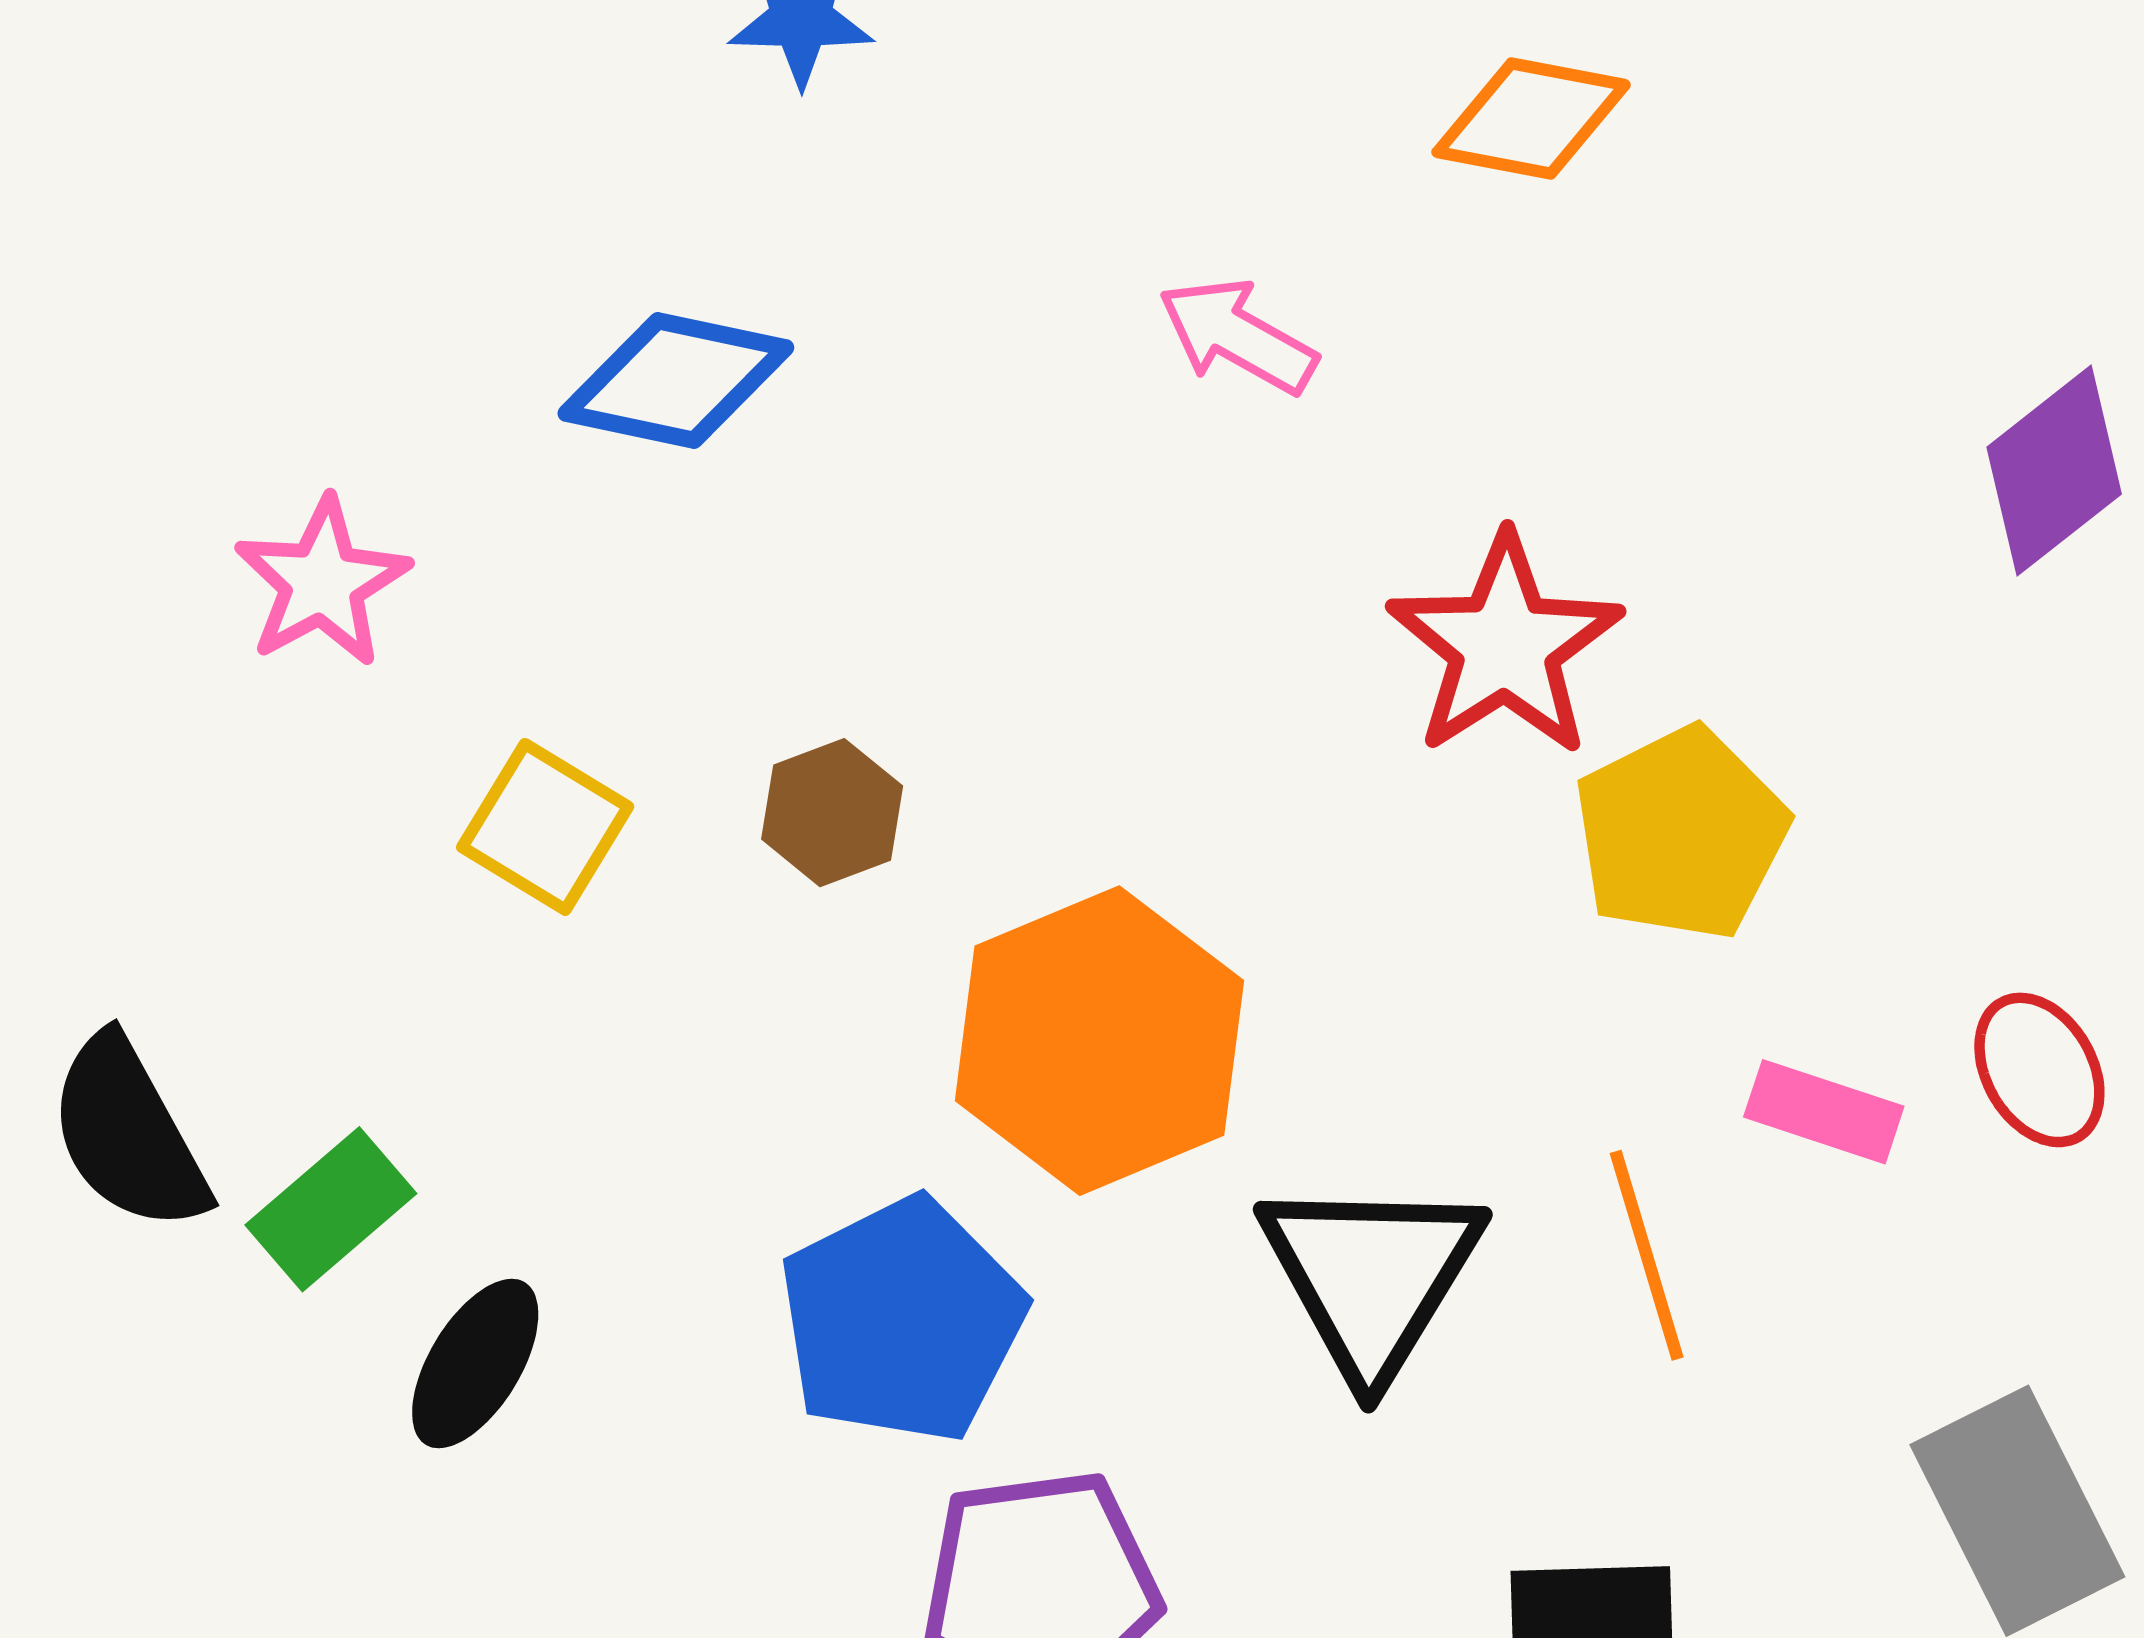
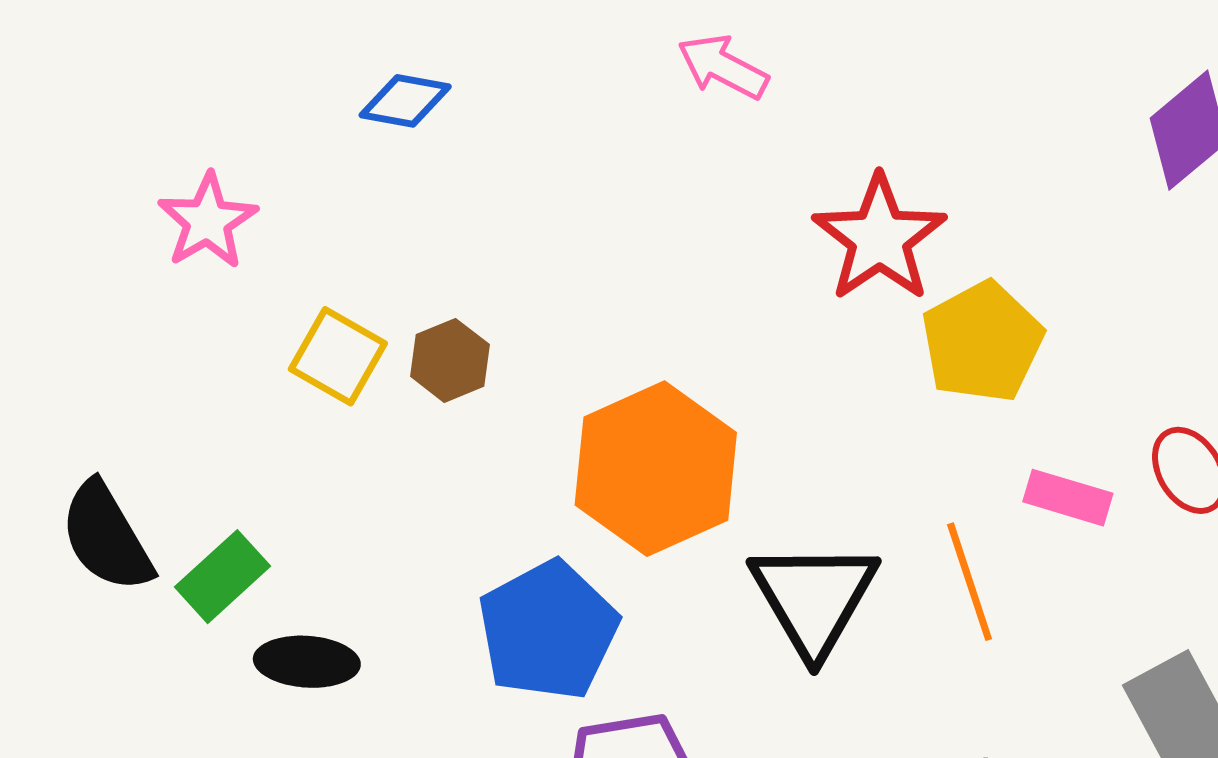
blue diamond: (676, 380) -> (405, 101), size x0.7
brown hexagon: (832, 813) -> (450, 360), moved
black ellipse: (475, 1364) -> (307, 662), turned 64

